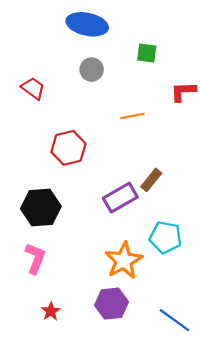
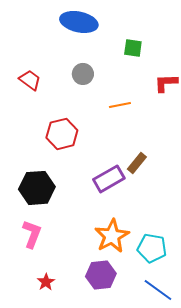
gray circle: (92, 70) -> (83, 74), moved
cyan pentagon: (166, 237) -> (152, 248), moved

